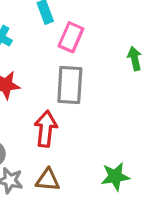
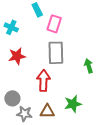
green arrow: (135, 59) -> (89, 66), moved
green star: (115, 176) -> (73, 104), moved

